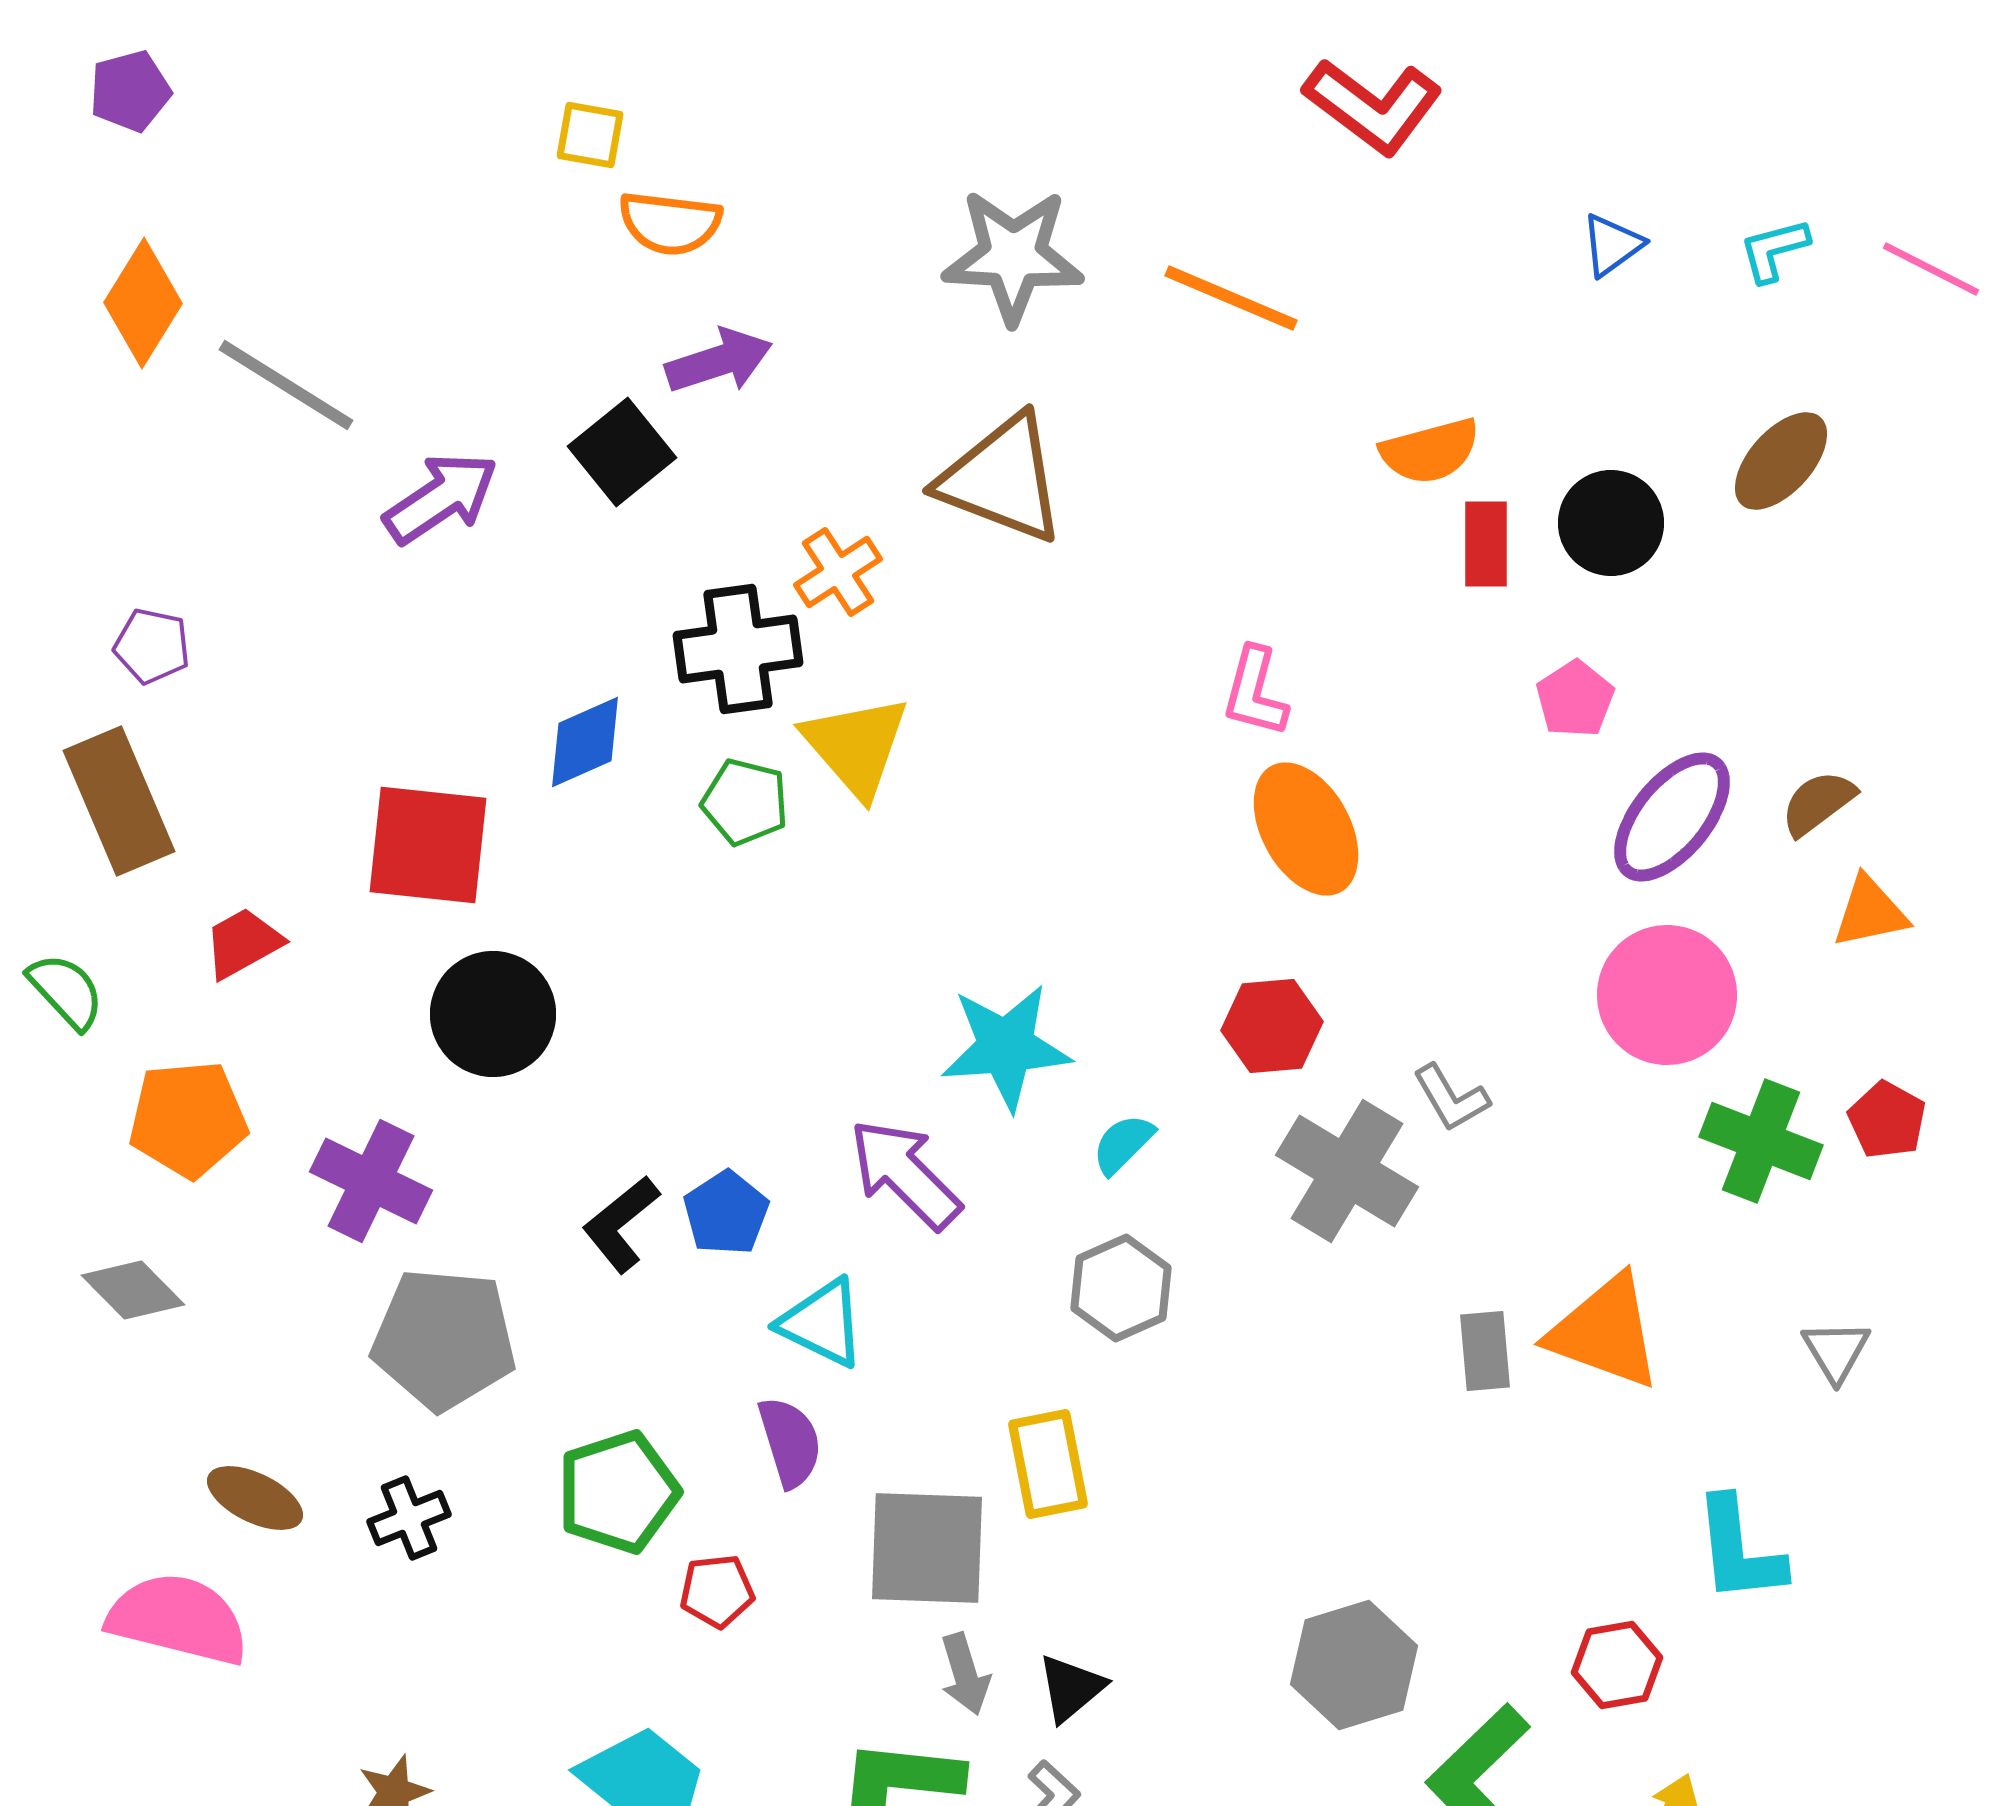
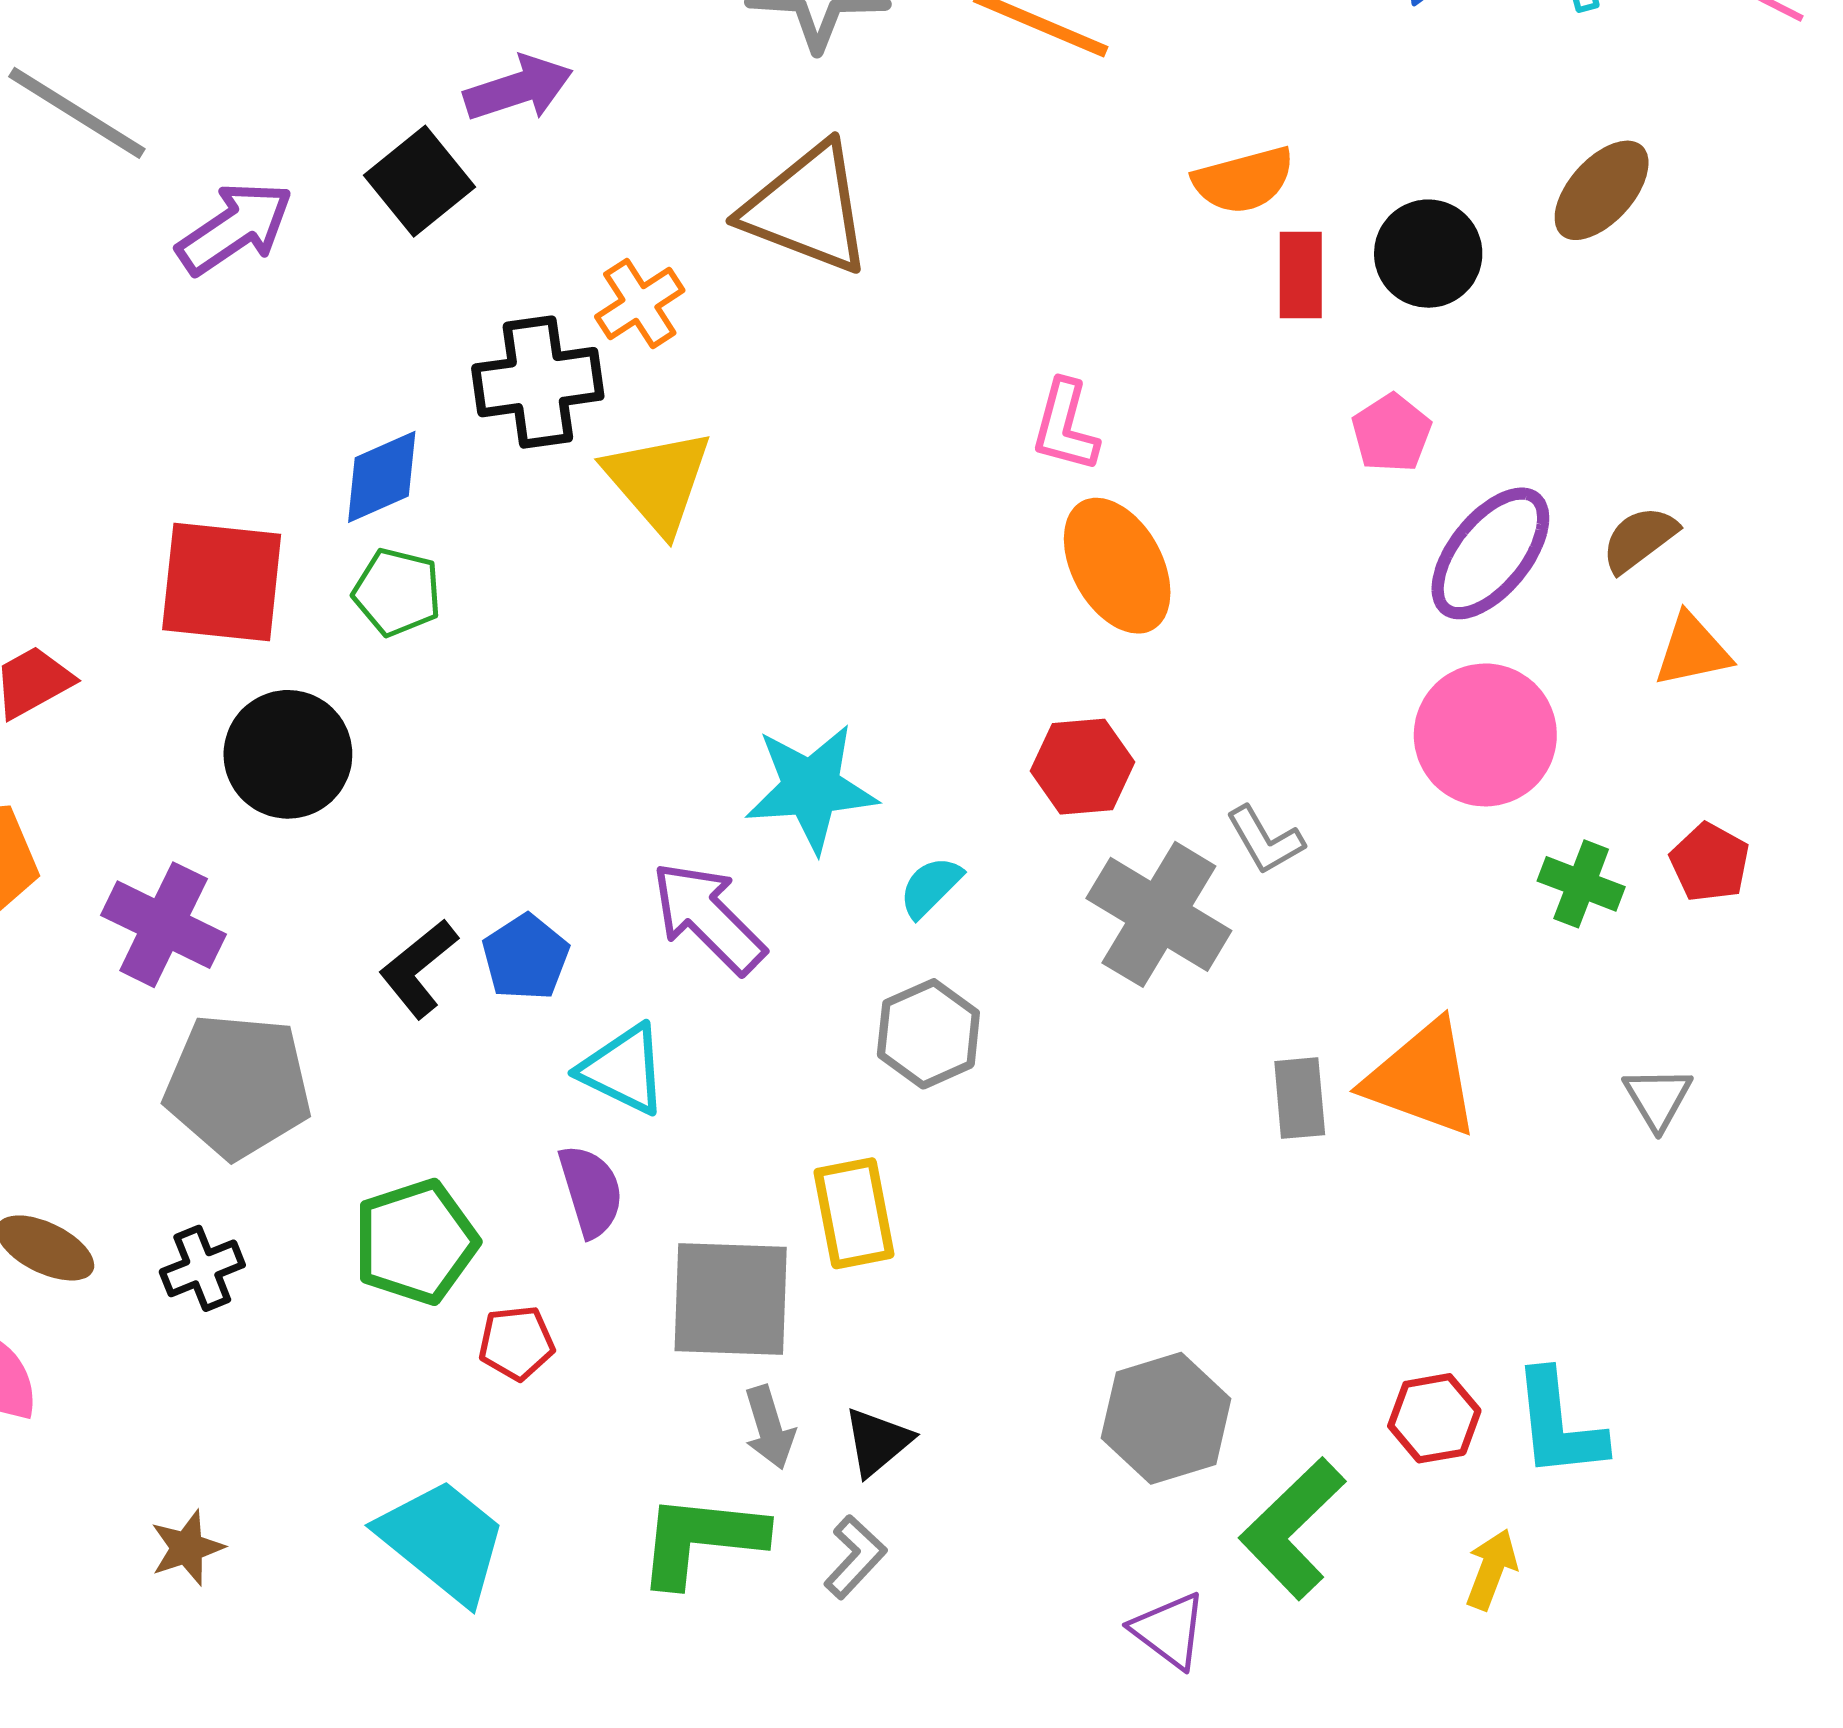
green pentagon: (745, 802) -> (397, 592), moved
green cross: (1761, 1141) -> (1581, 884), size x0.7
cyan L-shape: (1739, 1550) -> (1559, 1424), moved

